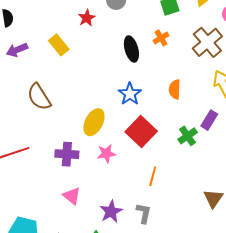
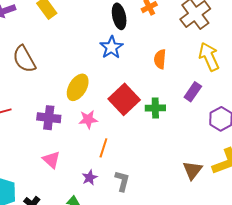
blue star: (130, 94) -> (111, 47), moved
green cross: (188, 136) -> (155, 108), moved, turned 30
orange line: (153, 176) -> (103, 148), moved
purple star: (111, 212) -> (90, 178), size x0.7

